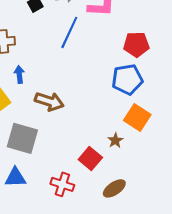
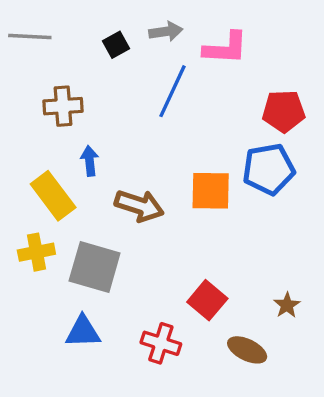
orange square: (137, 117) -> (211, 191), moved, turned -32
brown star: (115, 140) -> (287, 305), moved
brown ellipse: (114, 188) -> (247, 350), turned 60

